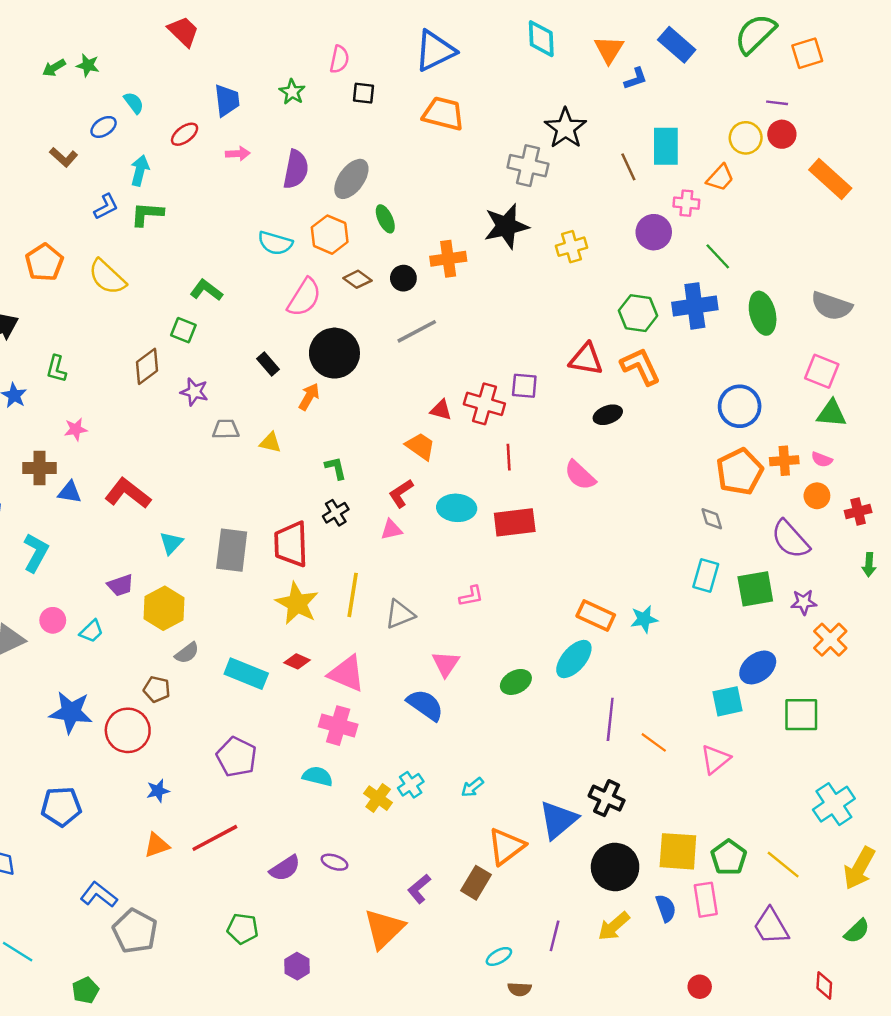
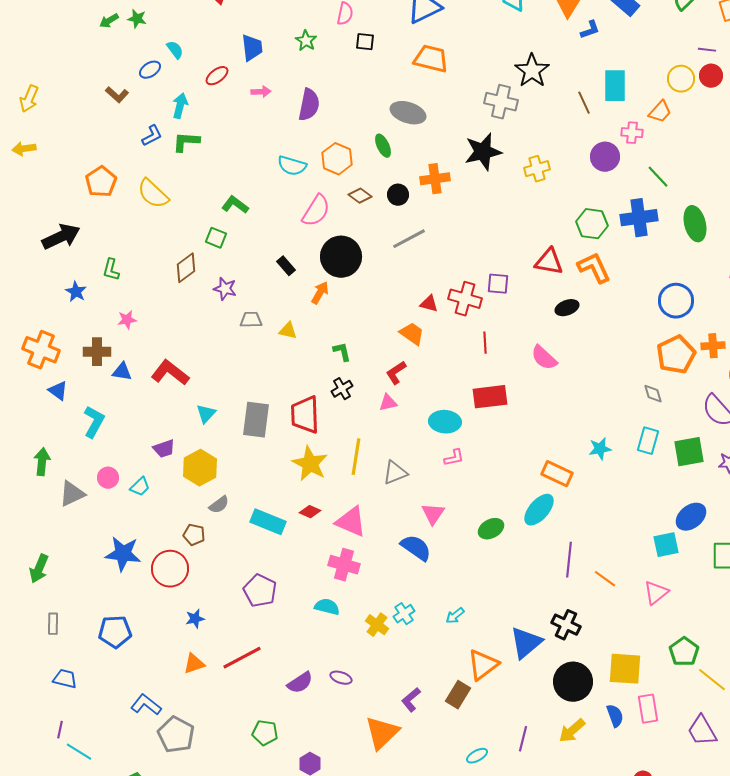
gray ellipse: (351, 179) -> (408, 113), moved, turned 72
cyan ellipse: (457, 508) -> (445, 422), moved
cyan star: (644, 619) -> (600, 449), moved
green pentagon: (729, 857) -> (684, 652), moved

